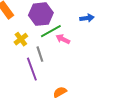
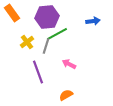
pink arrow: (63, 39) -> (69, 64), moved
gray line: (40, 54) -> (46, 46), moved, turned 35

